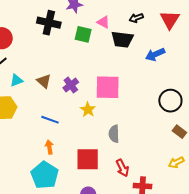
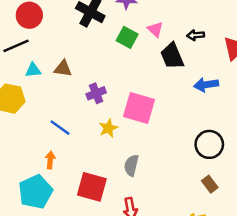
black trapezoid: (122, 39) -> (172, 56), turned 45
brown triangle: (44, 81) -> (63, 69), moved, turned -49

